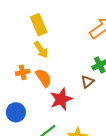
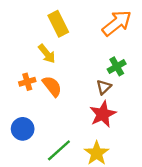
yellow rectangle: (39, 25) -> (58, 24), moved
red star: (61, 99) -> (103, 114), moved

